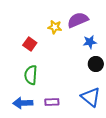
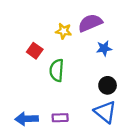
black circle: (96, 64) -> (108, 85), moved
green semicircle: (31, 75) -> (57, 70), moved

